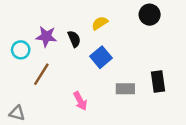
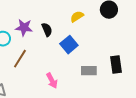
yellow semicircle: (100, 23) -> (77, 17), moved

